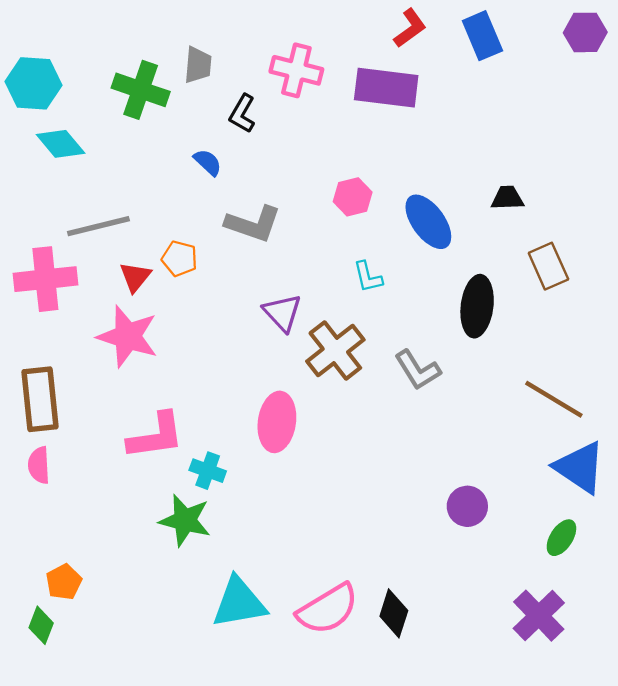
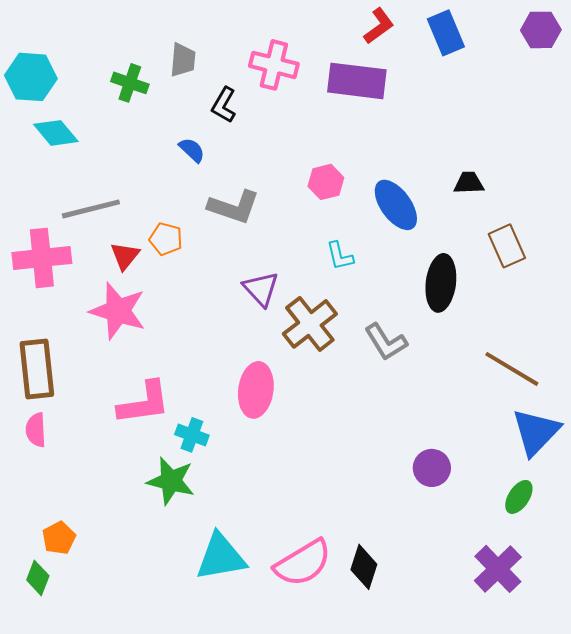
green cross: (141, 90) -> (130, 83), size x0.7
blue triangle: (580, 467) -> (536, 432), turned 40

